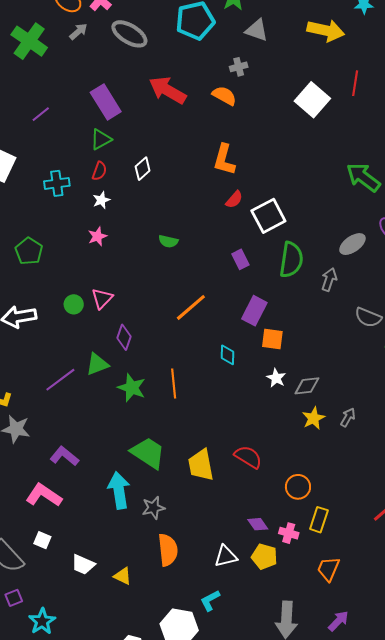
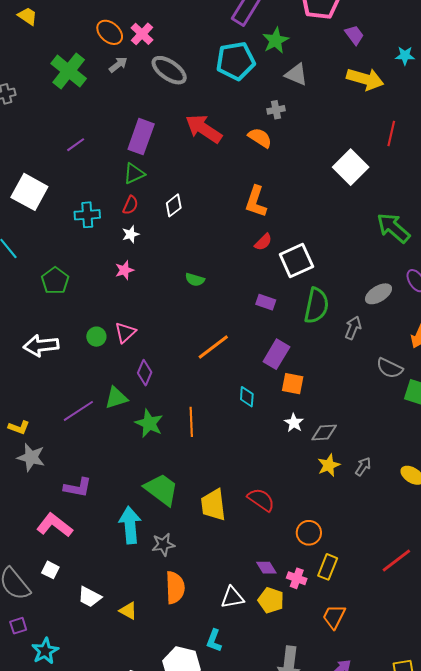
white square: (312, 100) -> (351, 167), moved
purple rectangle: (106, 102) -> (141, 137), turned 48
purple rectangle: (240, 259) -> (266, 302), turned -48
purple L-shape: (64, 456) -> (78, 487), turned 148
cyan L-shape: (210, 600) -> (214, 641), turned -45

